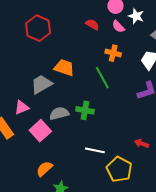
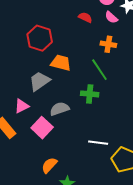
red hexagon: (38, 28) -> (40, 38), moved
green cross: (85, 110) -> (90, 94), moved

